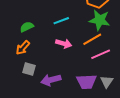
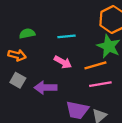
orange arrow: (23, 48) -> (17, 55), turned -133
purple arrow: (51, 80) -> (45, 88), moved

